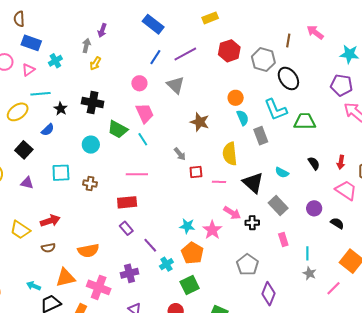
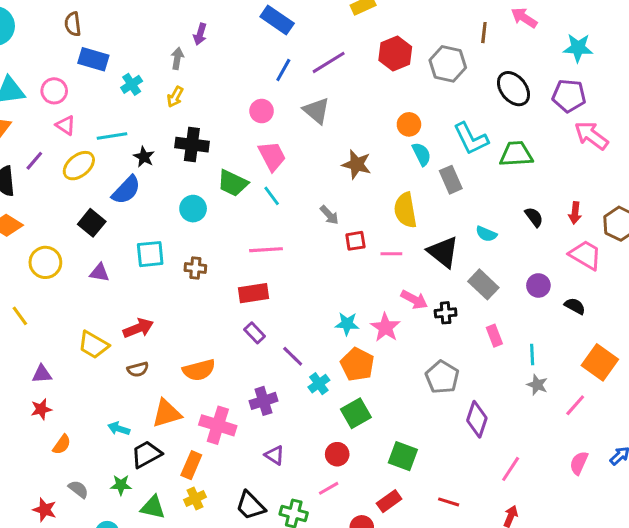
yellow arrow: (95, 63) -> (175, 97), moved
pink triangle: (28, 70) -> (66, 125), moved, turned -48
black ellipse: (288, 78) -> (513, 89), moved
blue semicircle: (48, 130) -> (126, 190), size x1.5

